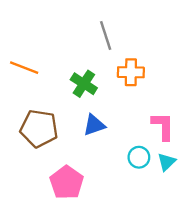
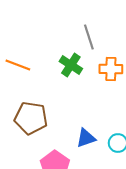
green cross: (84, 84) -> (71, 65), moved
blue triangle: (94, 125) -> (86, 138), moved

